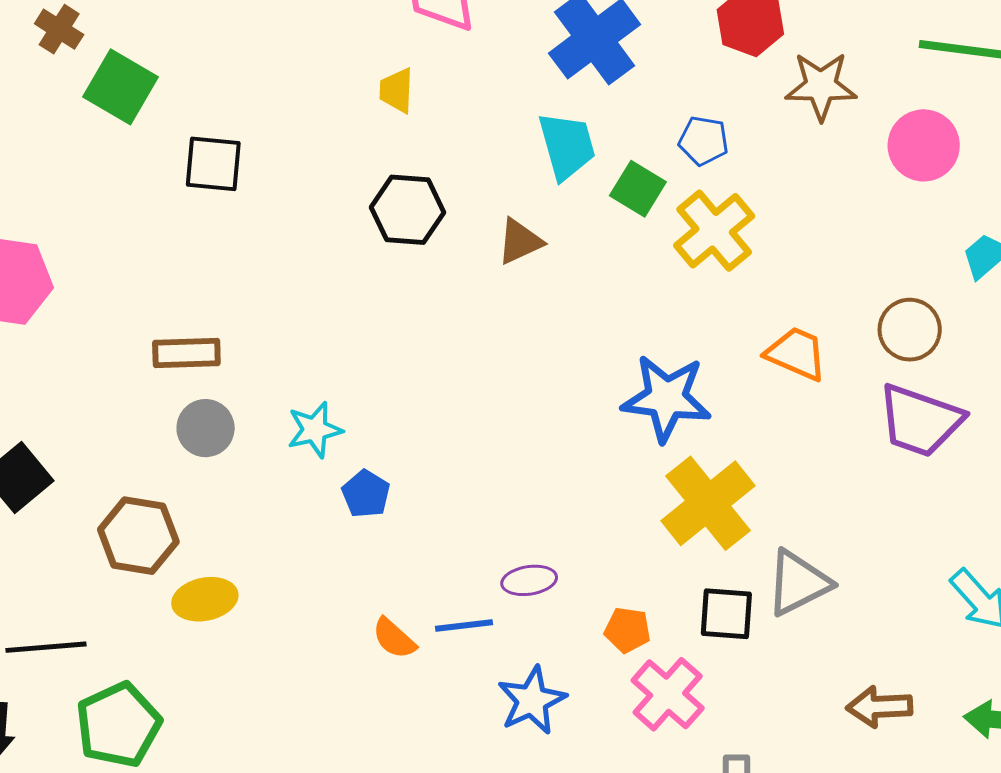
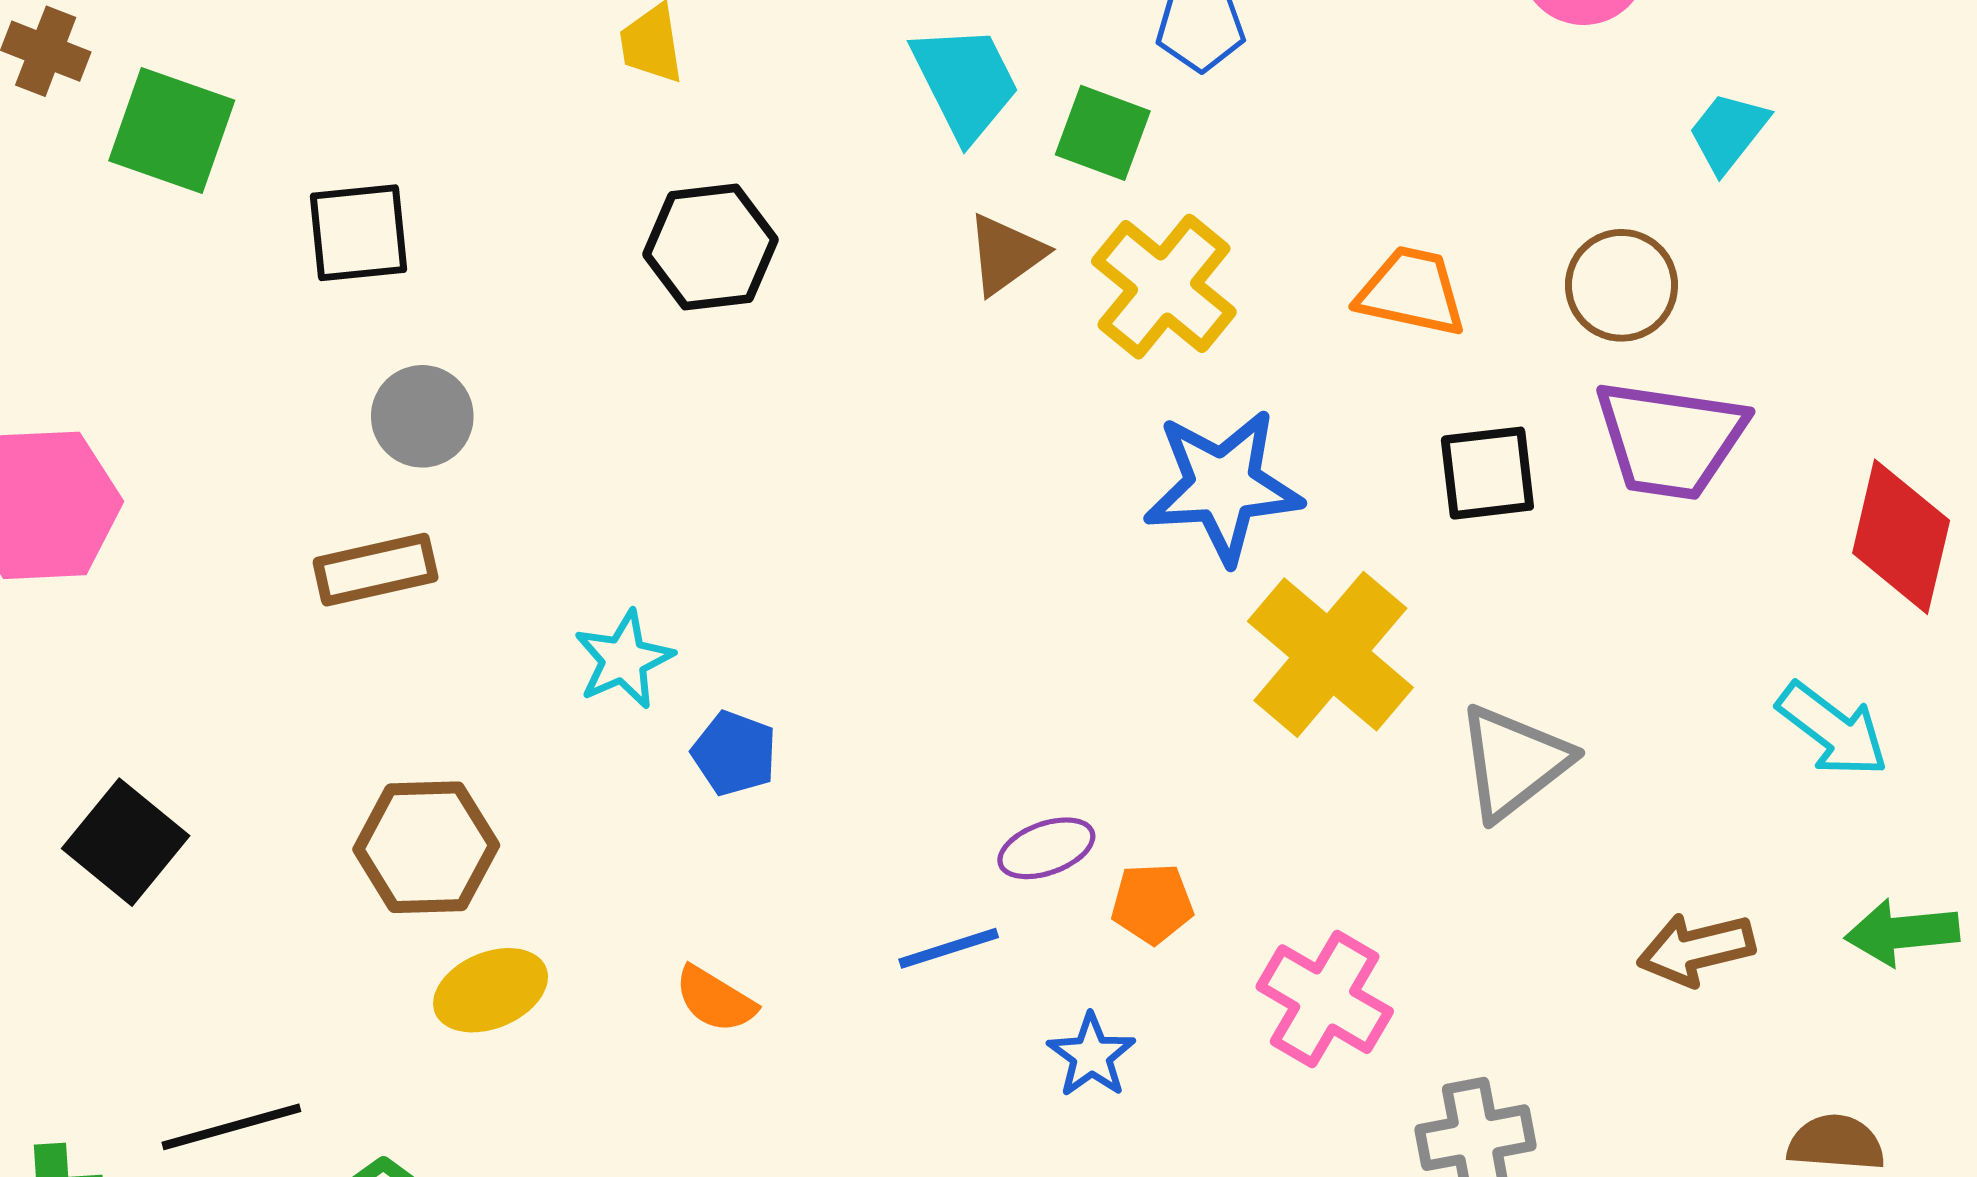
yellow cross: (714, 231) -> (1164, 287), moved
brown triangle: (520, 241) -> (1006, 254), moved
orange trapezoid: (796, 354) -> (1411, 292), moved
gray circle: (206, 428) -> (422, 416), moved
brown hexagon: (138, 536) -> (426, 847), moved
black square: (726, 614) -> (1487, 473), moved
orange pentagon: (627, 630) -> (1152, 903), moved
orange semicircle: (394, 638) -> (715, 999), moved
blue star: (532, 700) -> (1091, 1055), size x0.7

